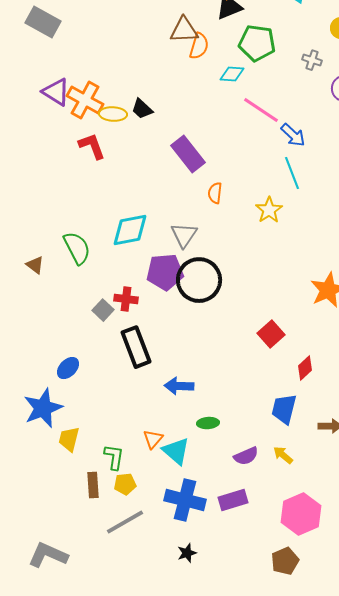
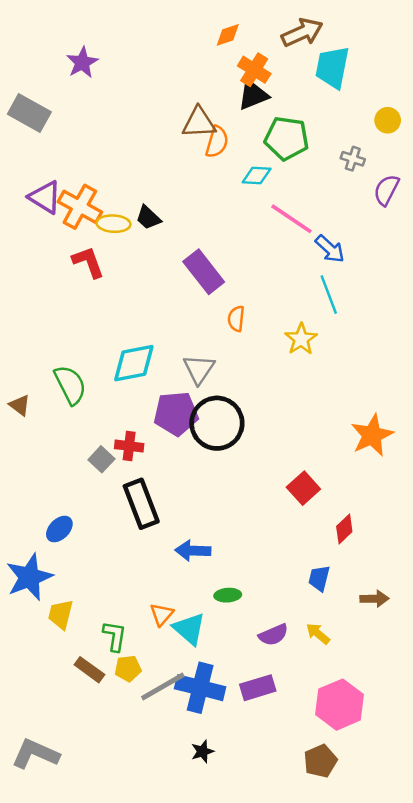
blue trapezoid: (284, 409) -> (319, 578), size x0.7
brown rectangle: (93, 485) -> (89, 670), turned -50
gray line: (125, 522) -> (163, 687), moved

